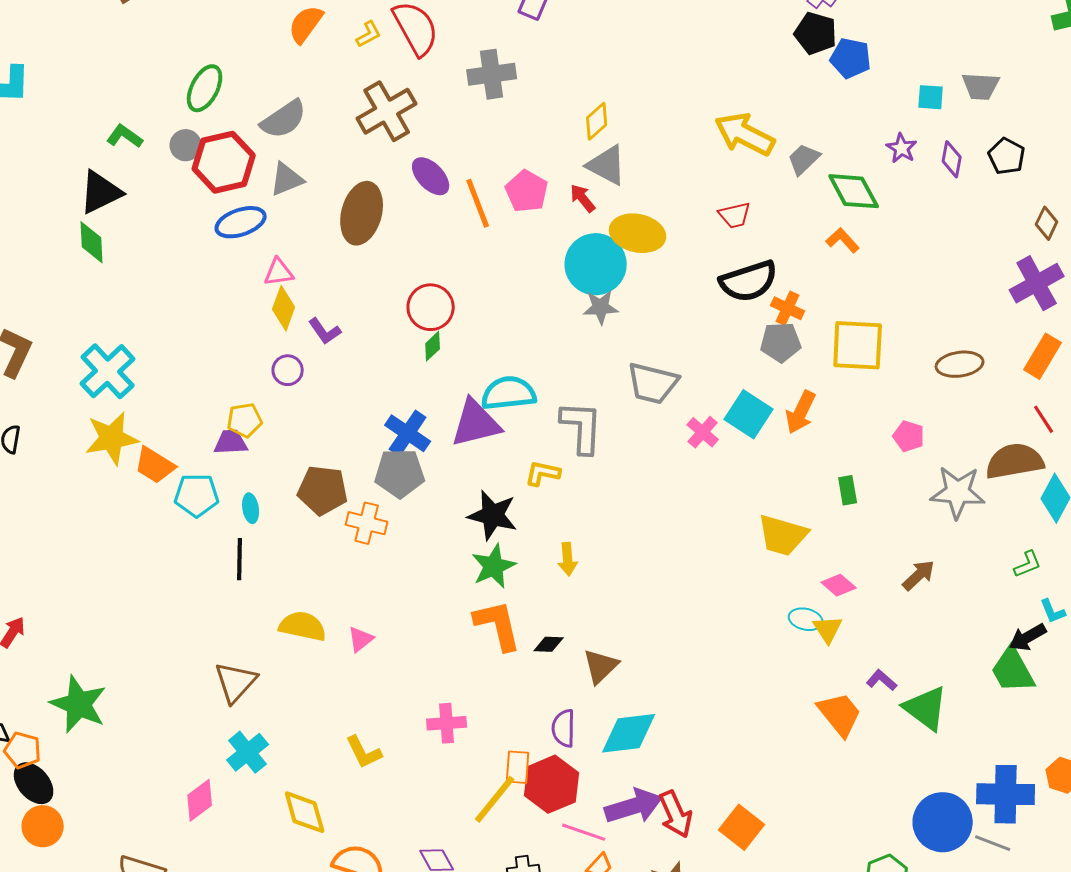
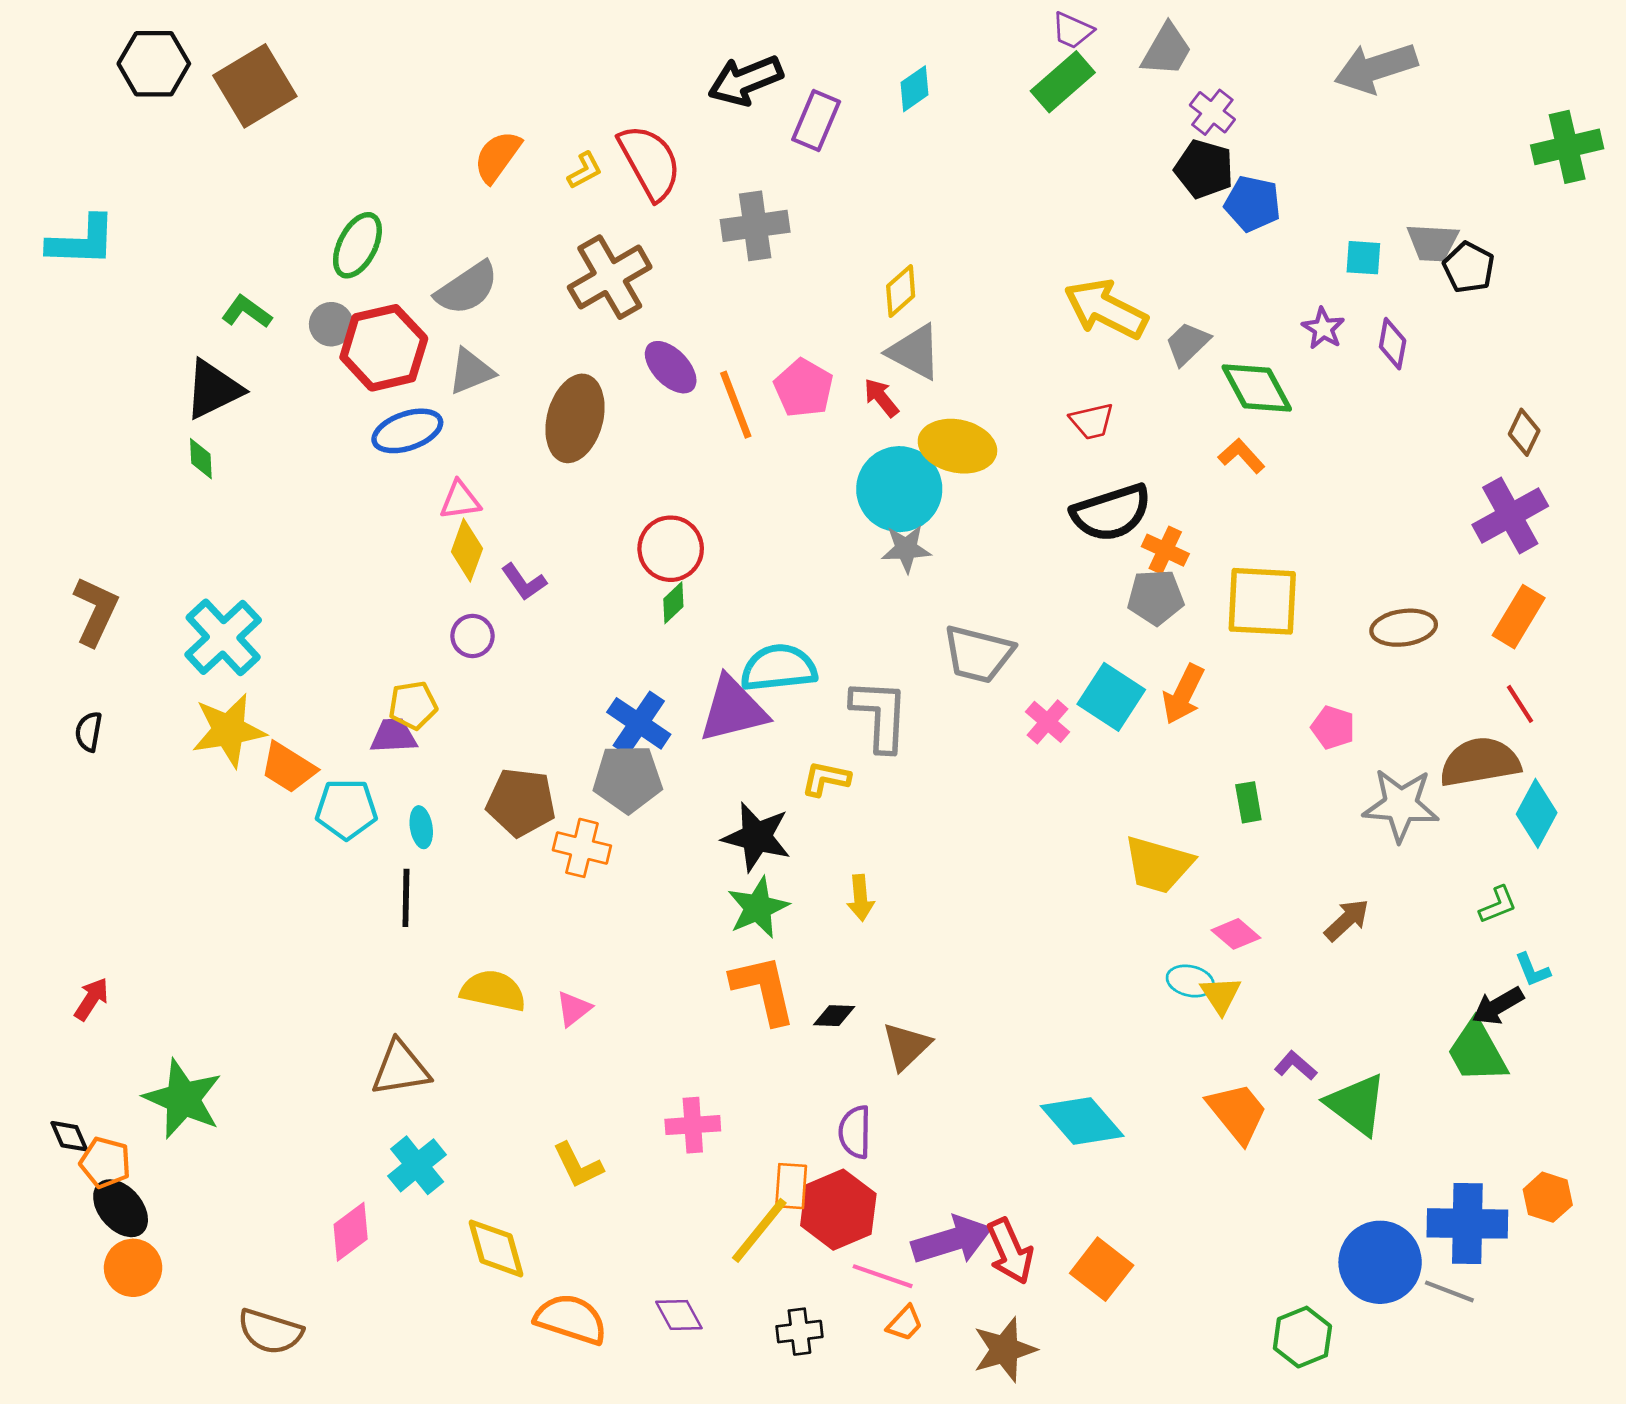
black pentagon: (1007, 156) -> (1469, 267), moved
green diamond: (92, 242) -> (201, 459), size x0.7
brown triangle: (236, 682) -> (400, 1068), turned 39
cyan diamond: (629, 733) -> (1082, 1121), moved, turned 56

